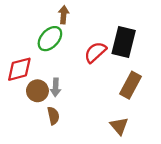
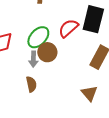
green ellipse: (50, 39) -> (38, 37), moved
brown circle: (37, 91) -> (47, 52), moved

